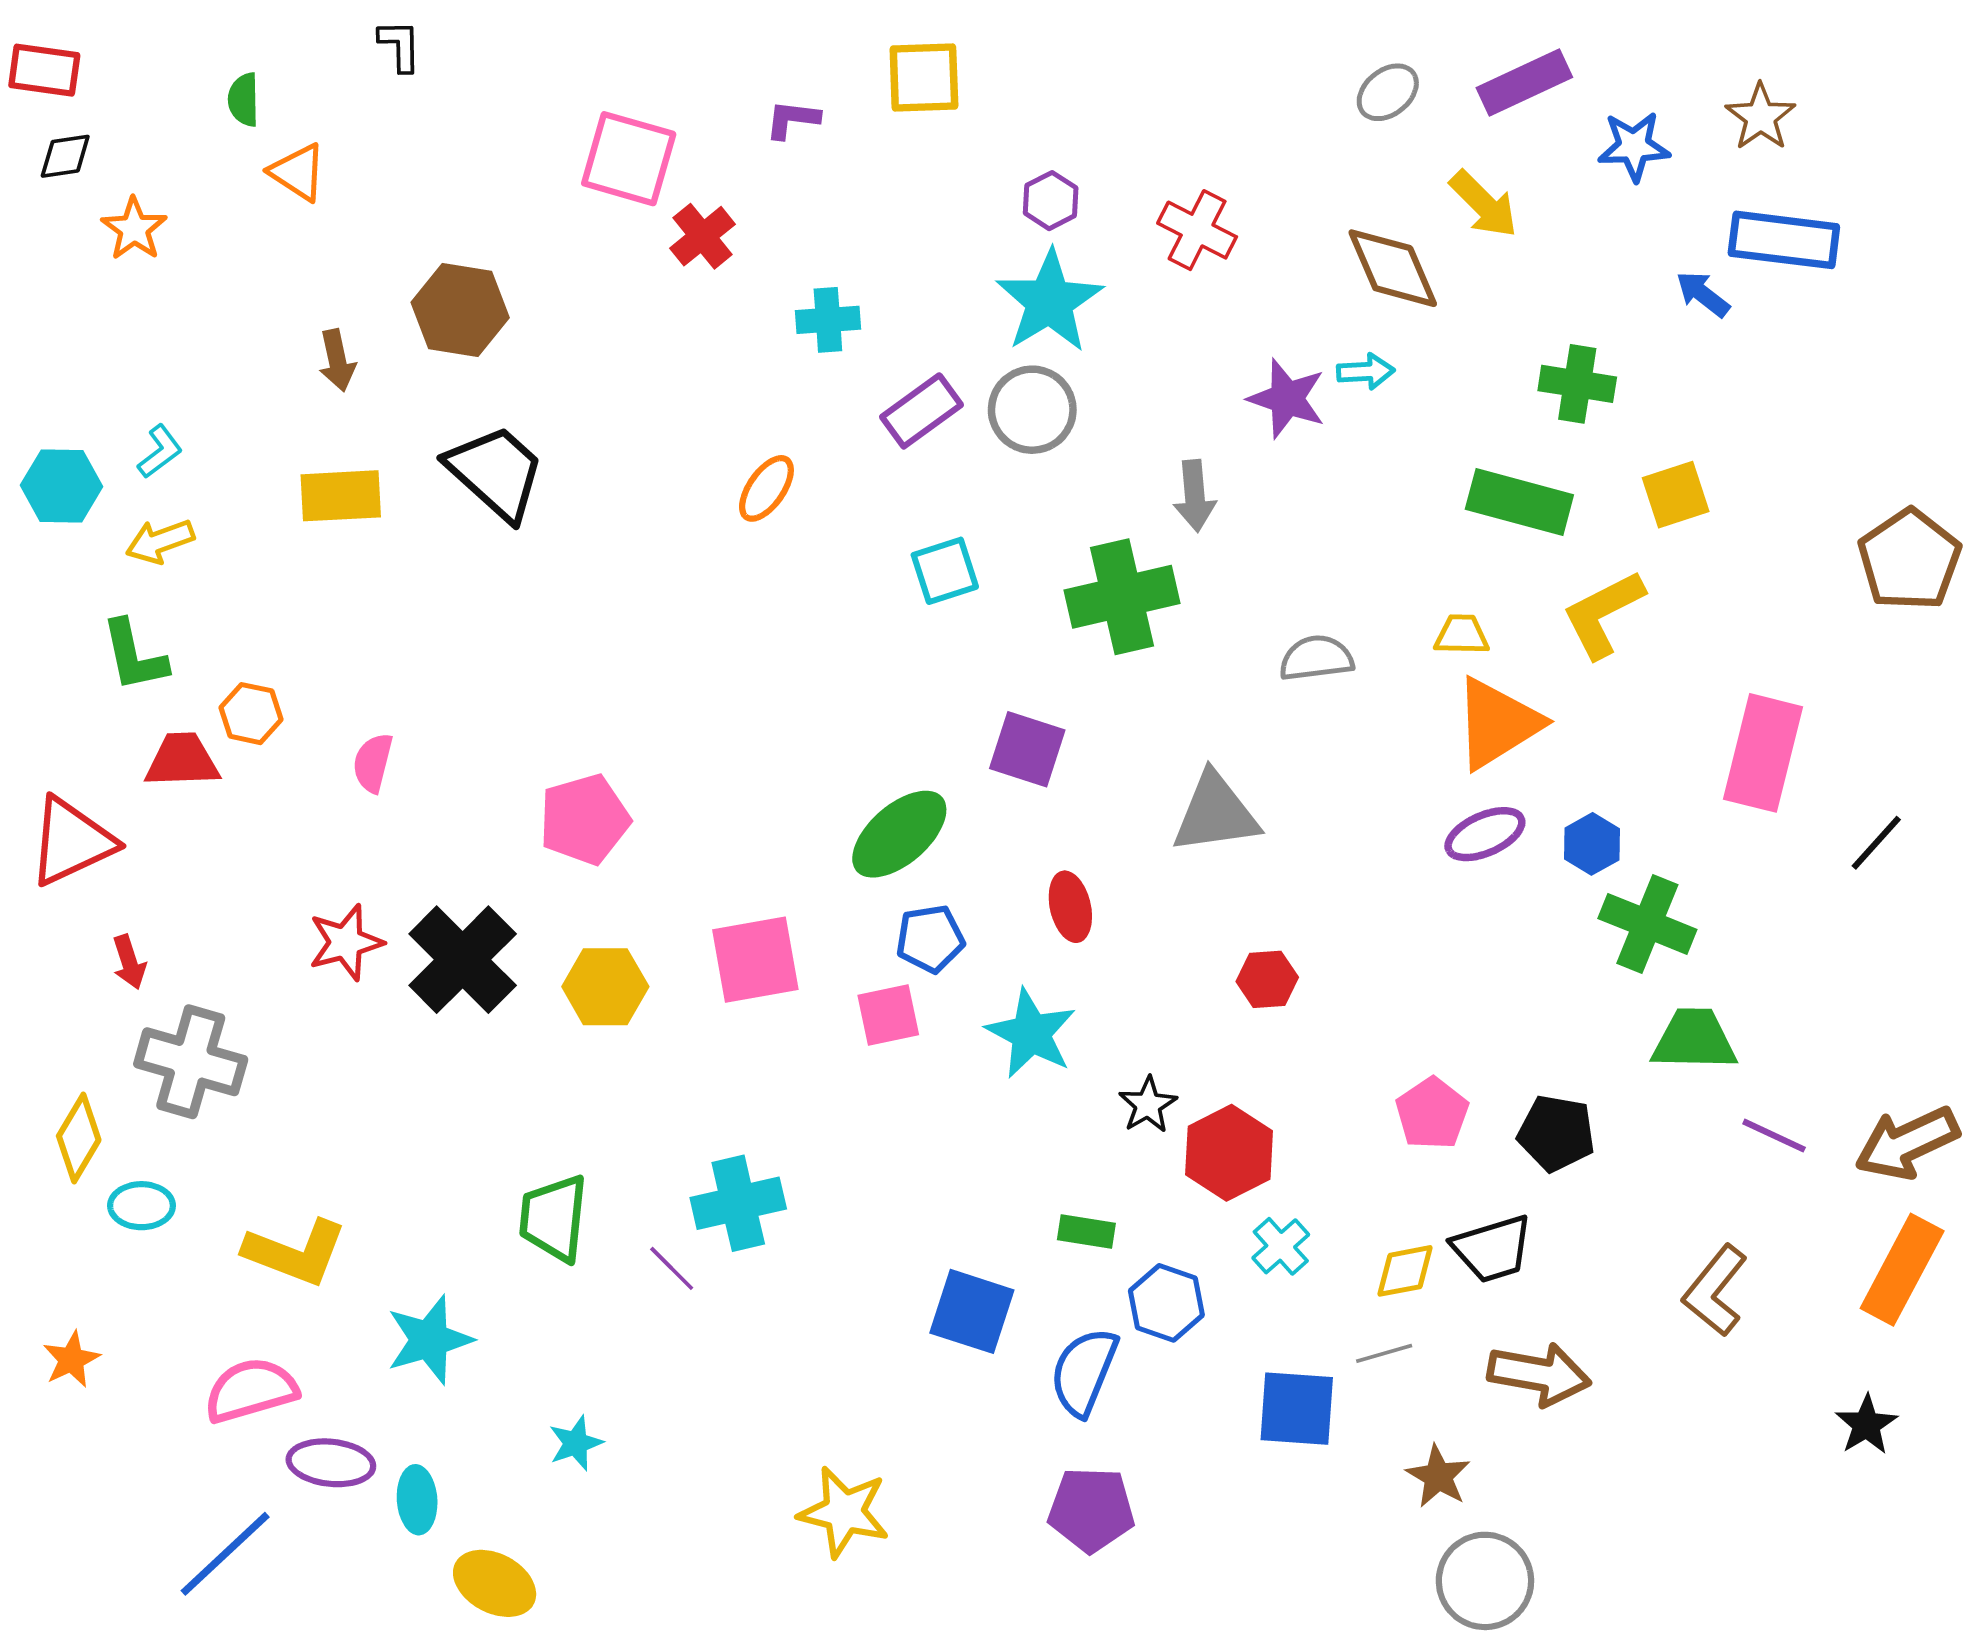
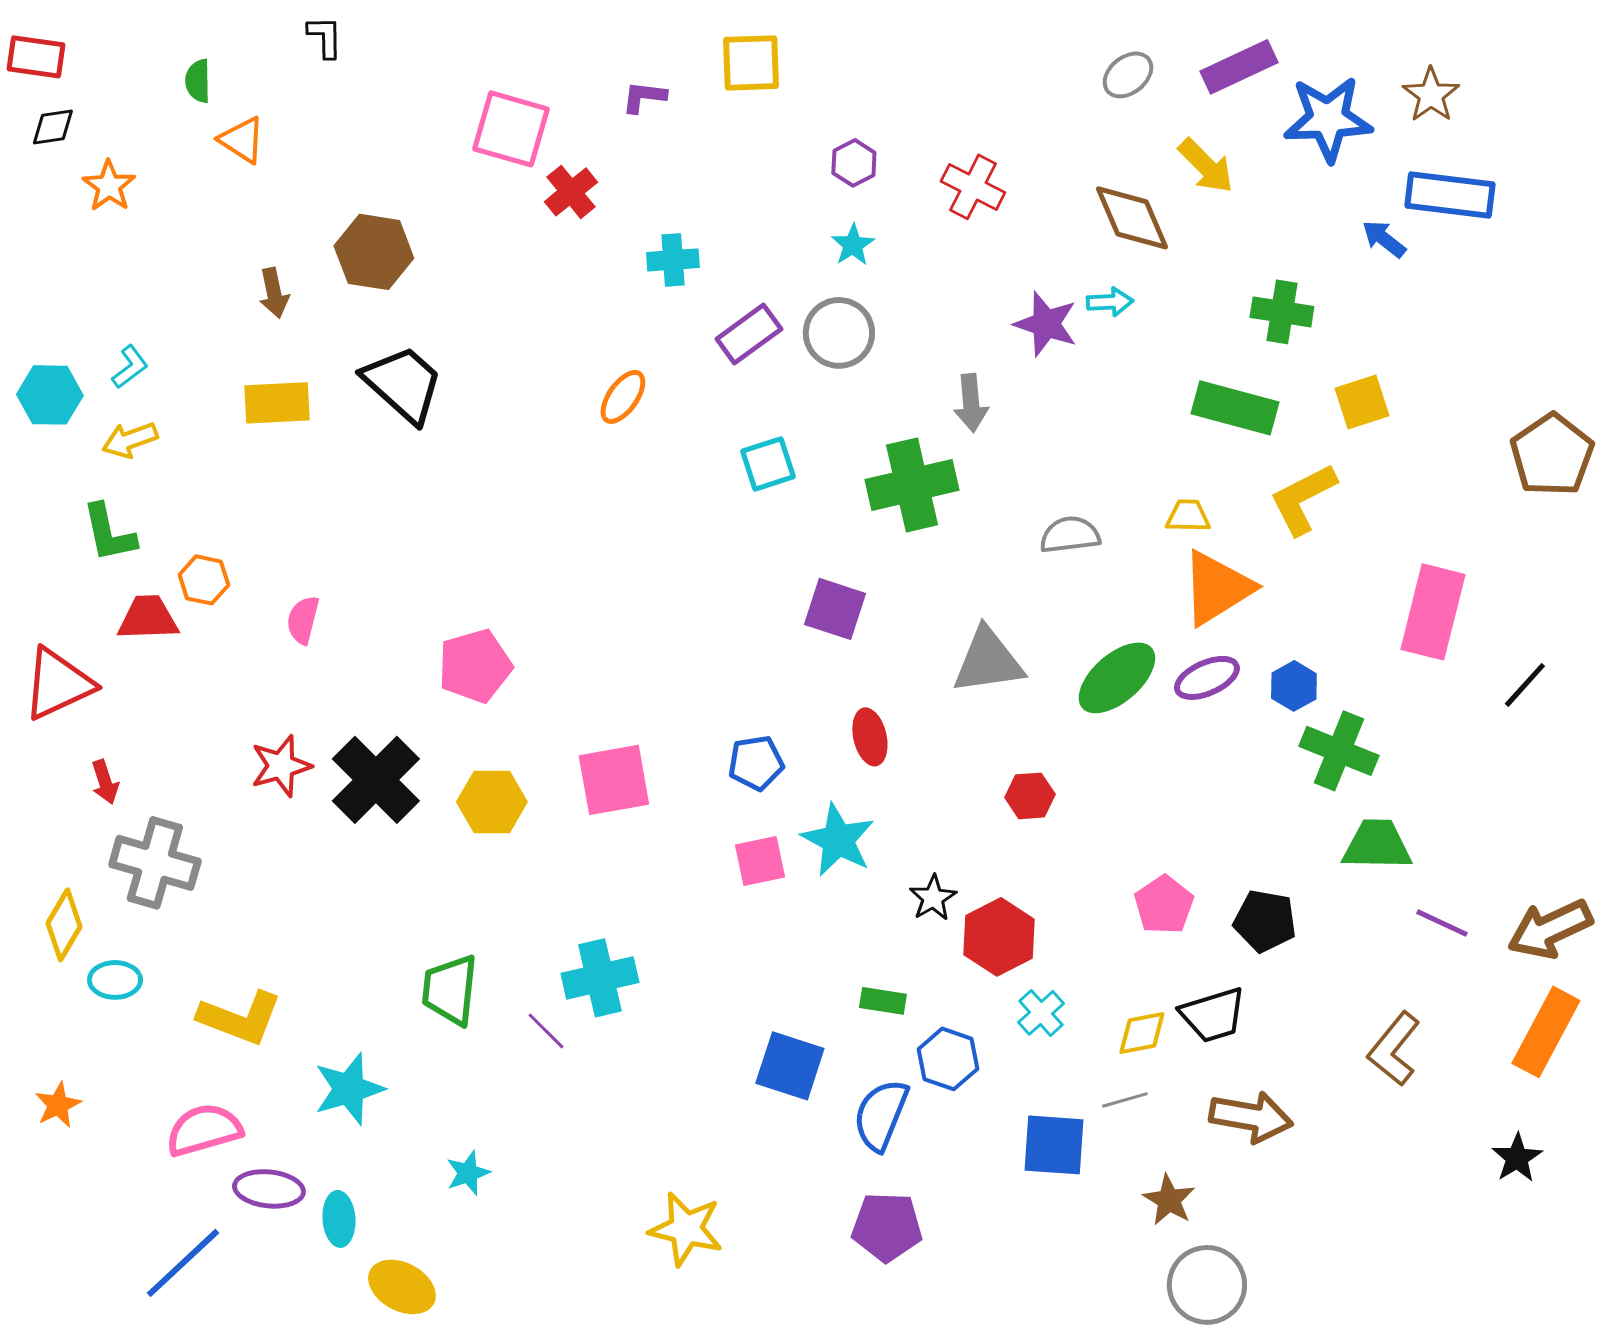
blue star: (1634, 146) -> (1328, 119), size x1.5
cyan star: (1049, 301) -> (853, 245), size x0.5
green ellipse: (899, 834) -> (1117, 678), moved
pink square: (888, 1015) -> (760, 861), moved

